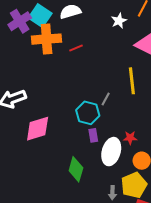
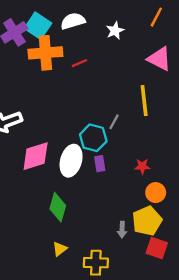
white star: (119, 21) -> (115, 31), moved
white ellipse: (111, 152) -> (71, 161), moved
green diamond: (76, 169) -> (58, 207), moved

